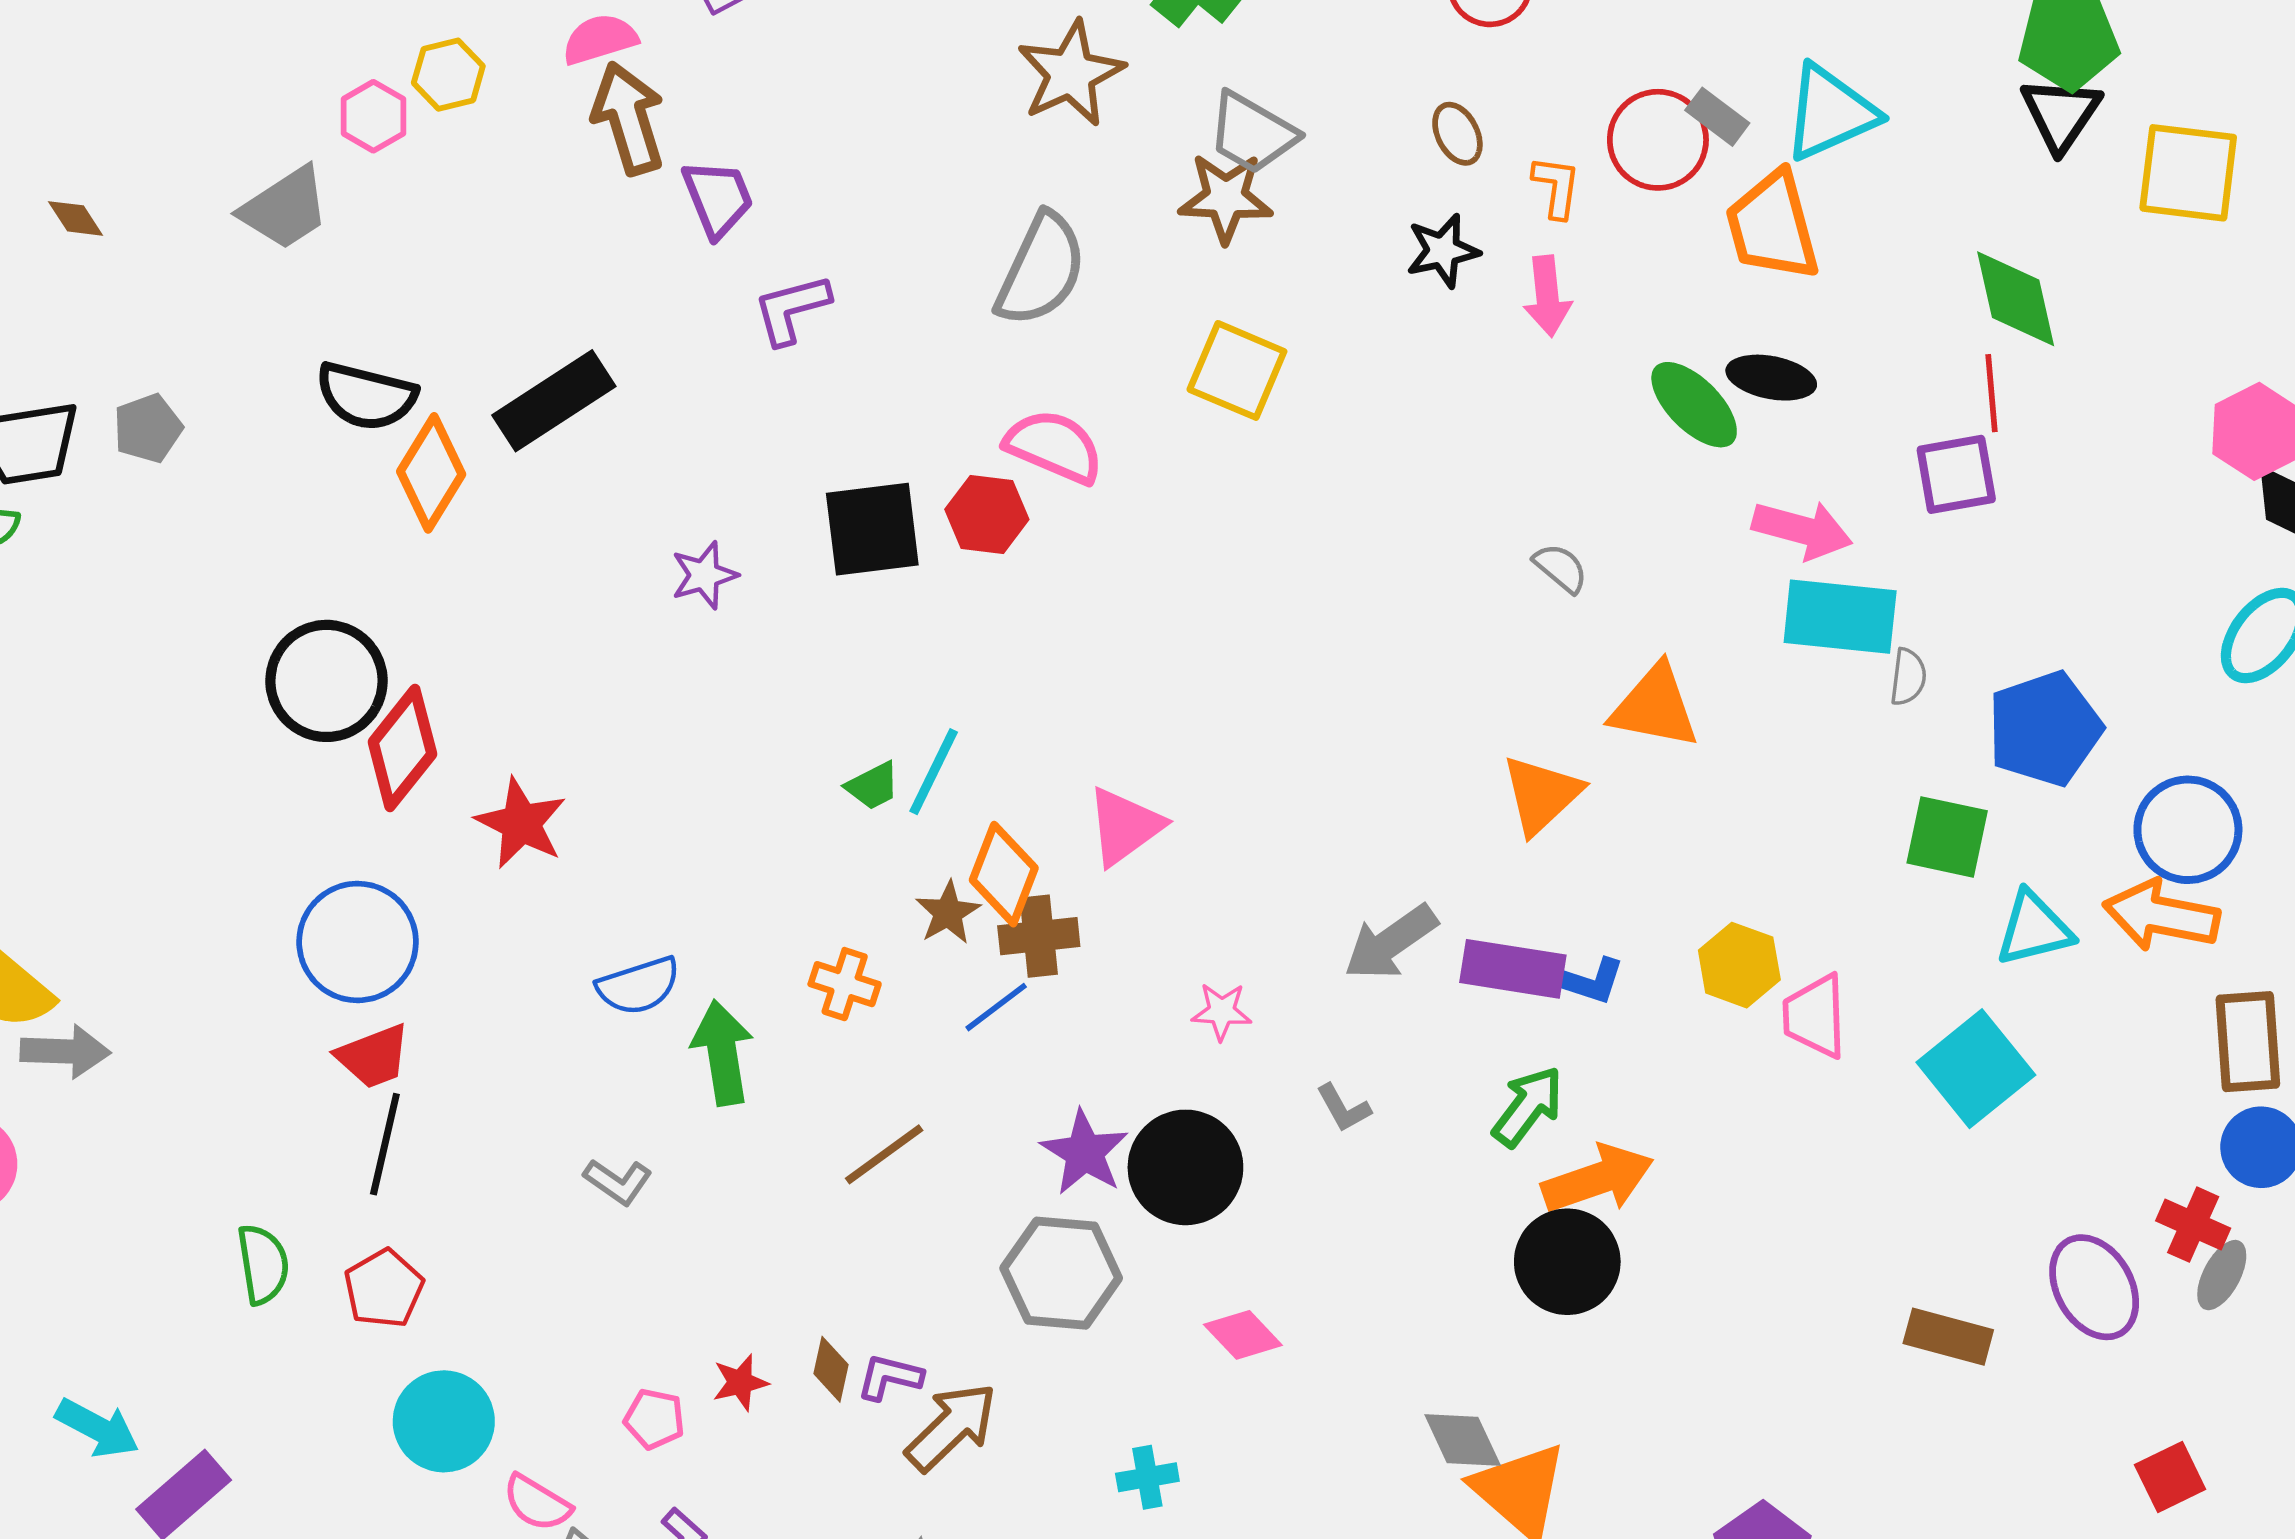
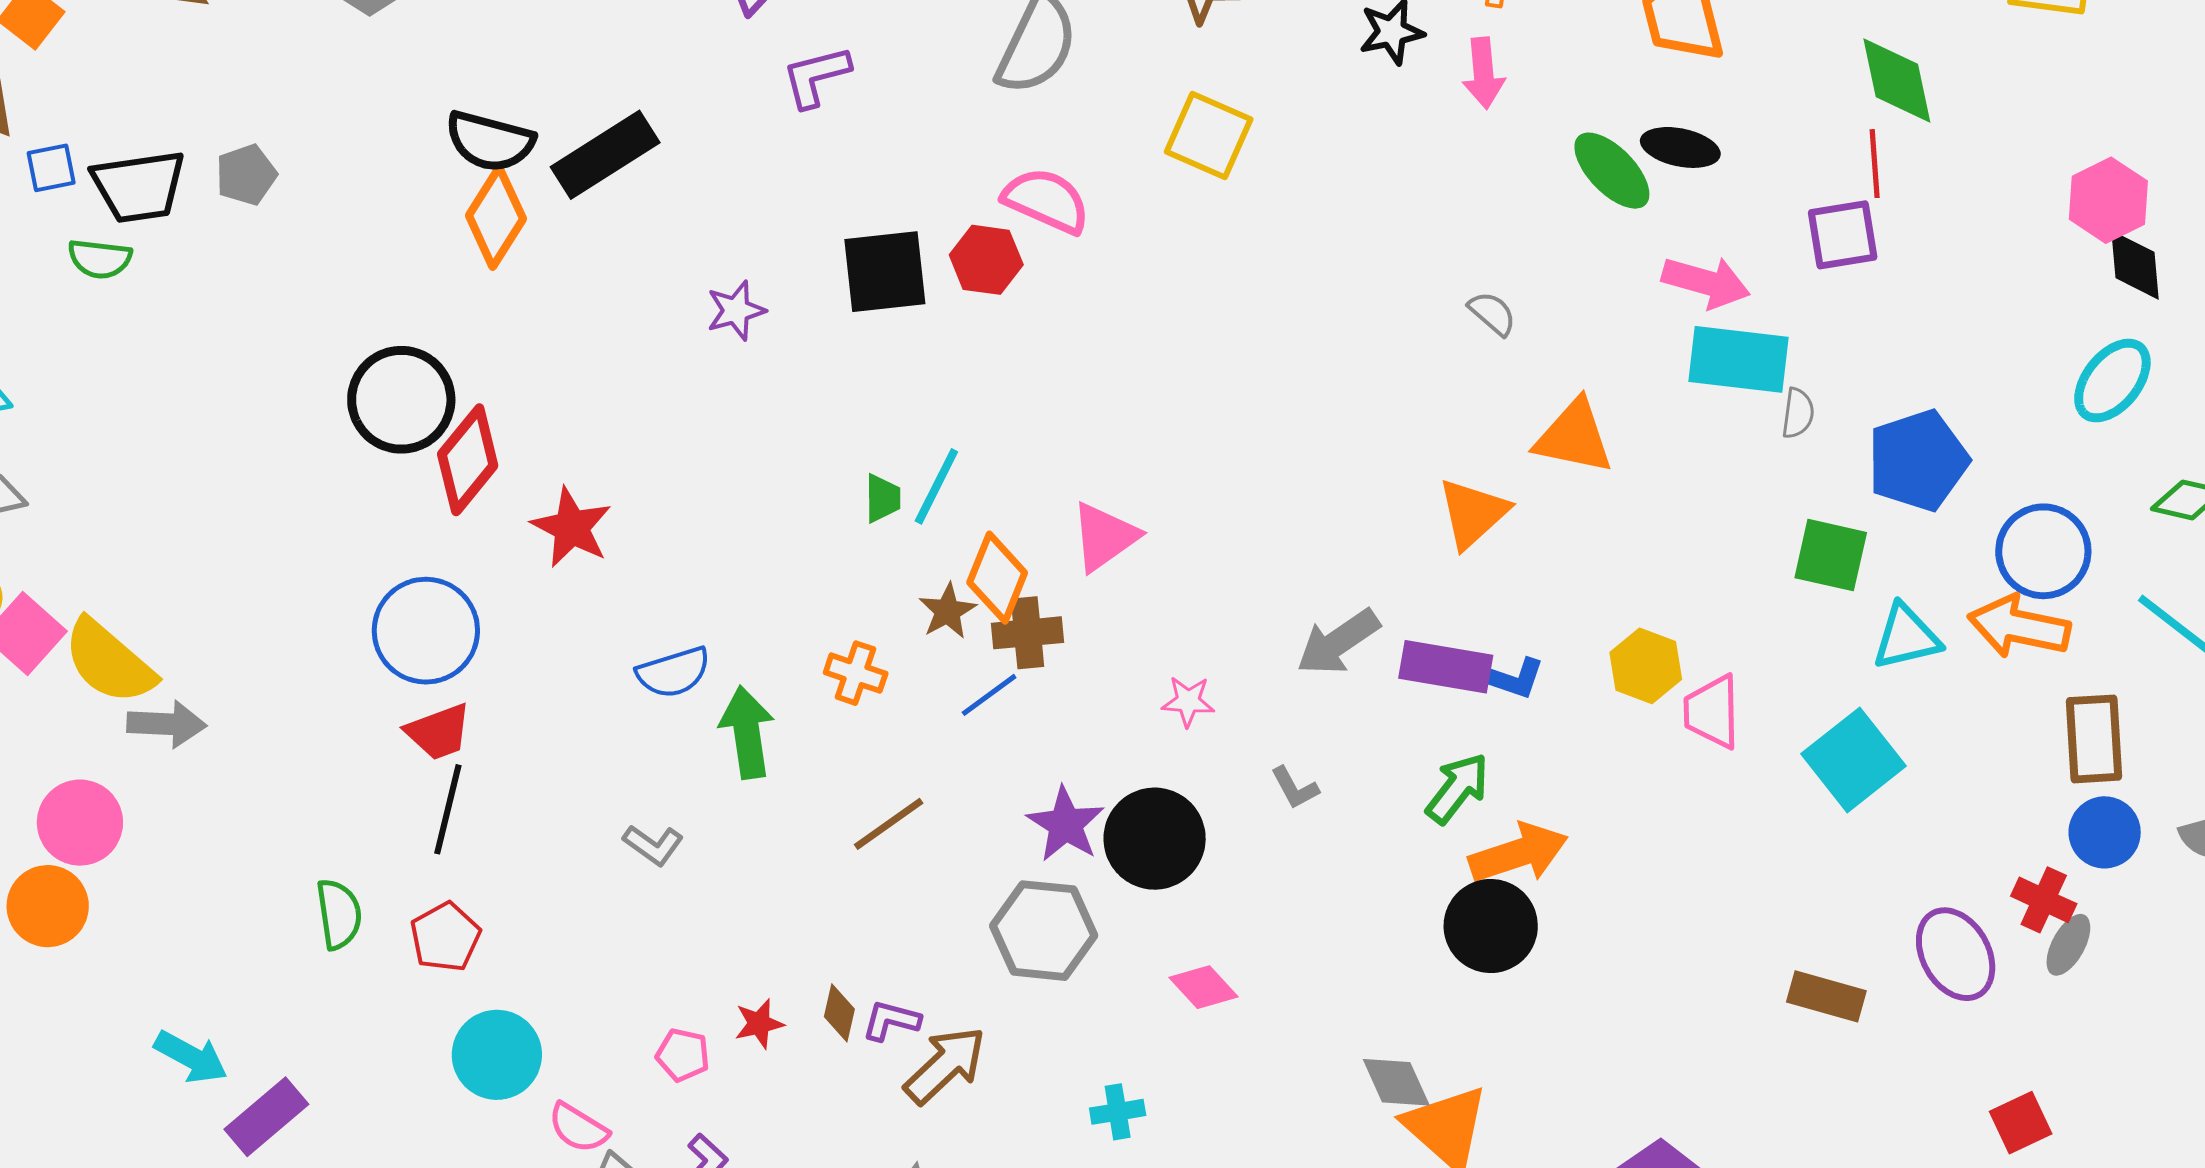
black semicircle: (366, 396) -> (490, 141), moved
green trapezoid: (873, 786) -> (883, 498), turned -64

